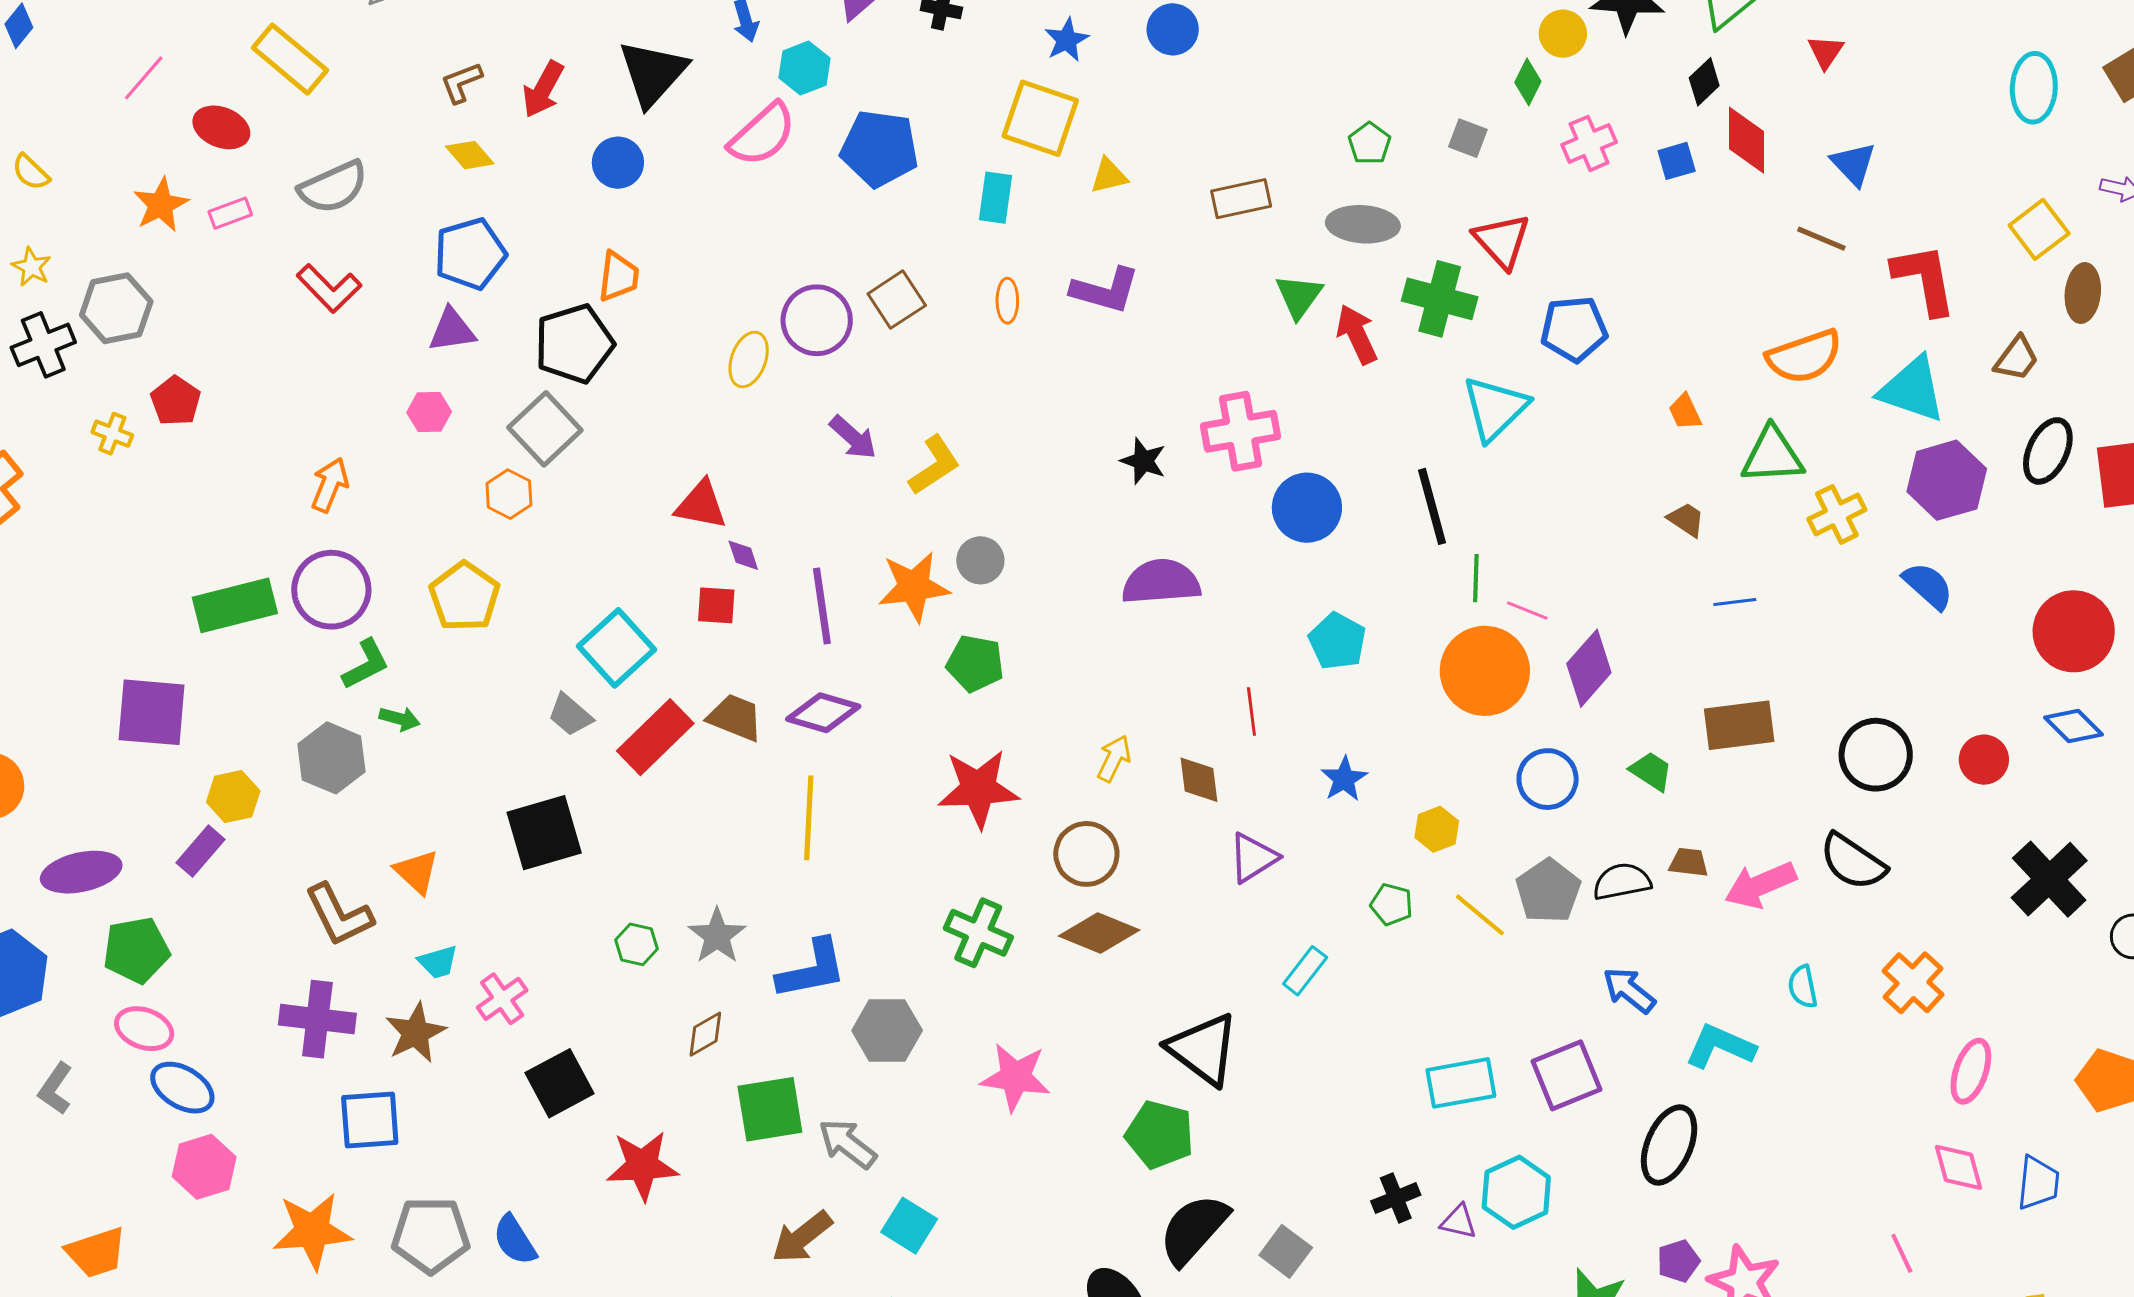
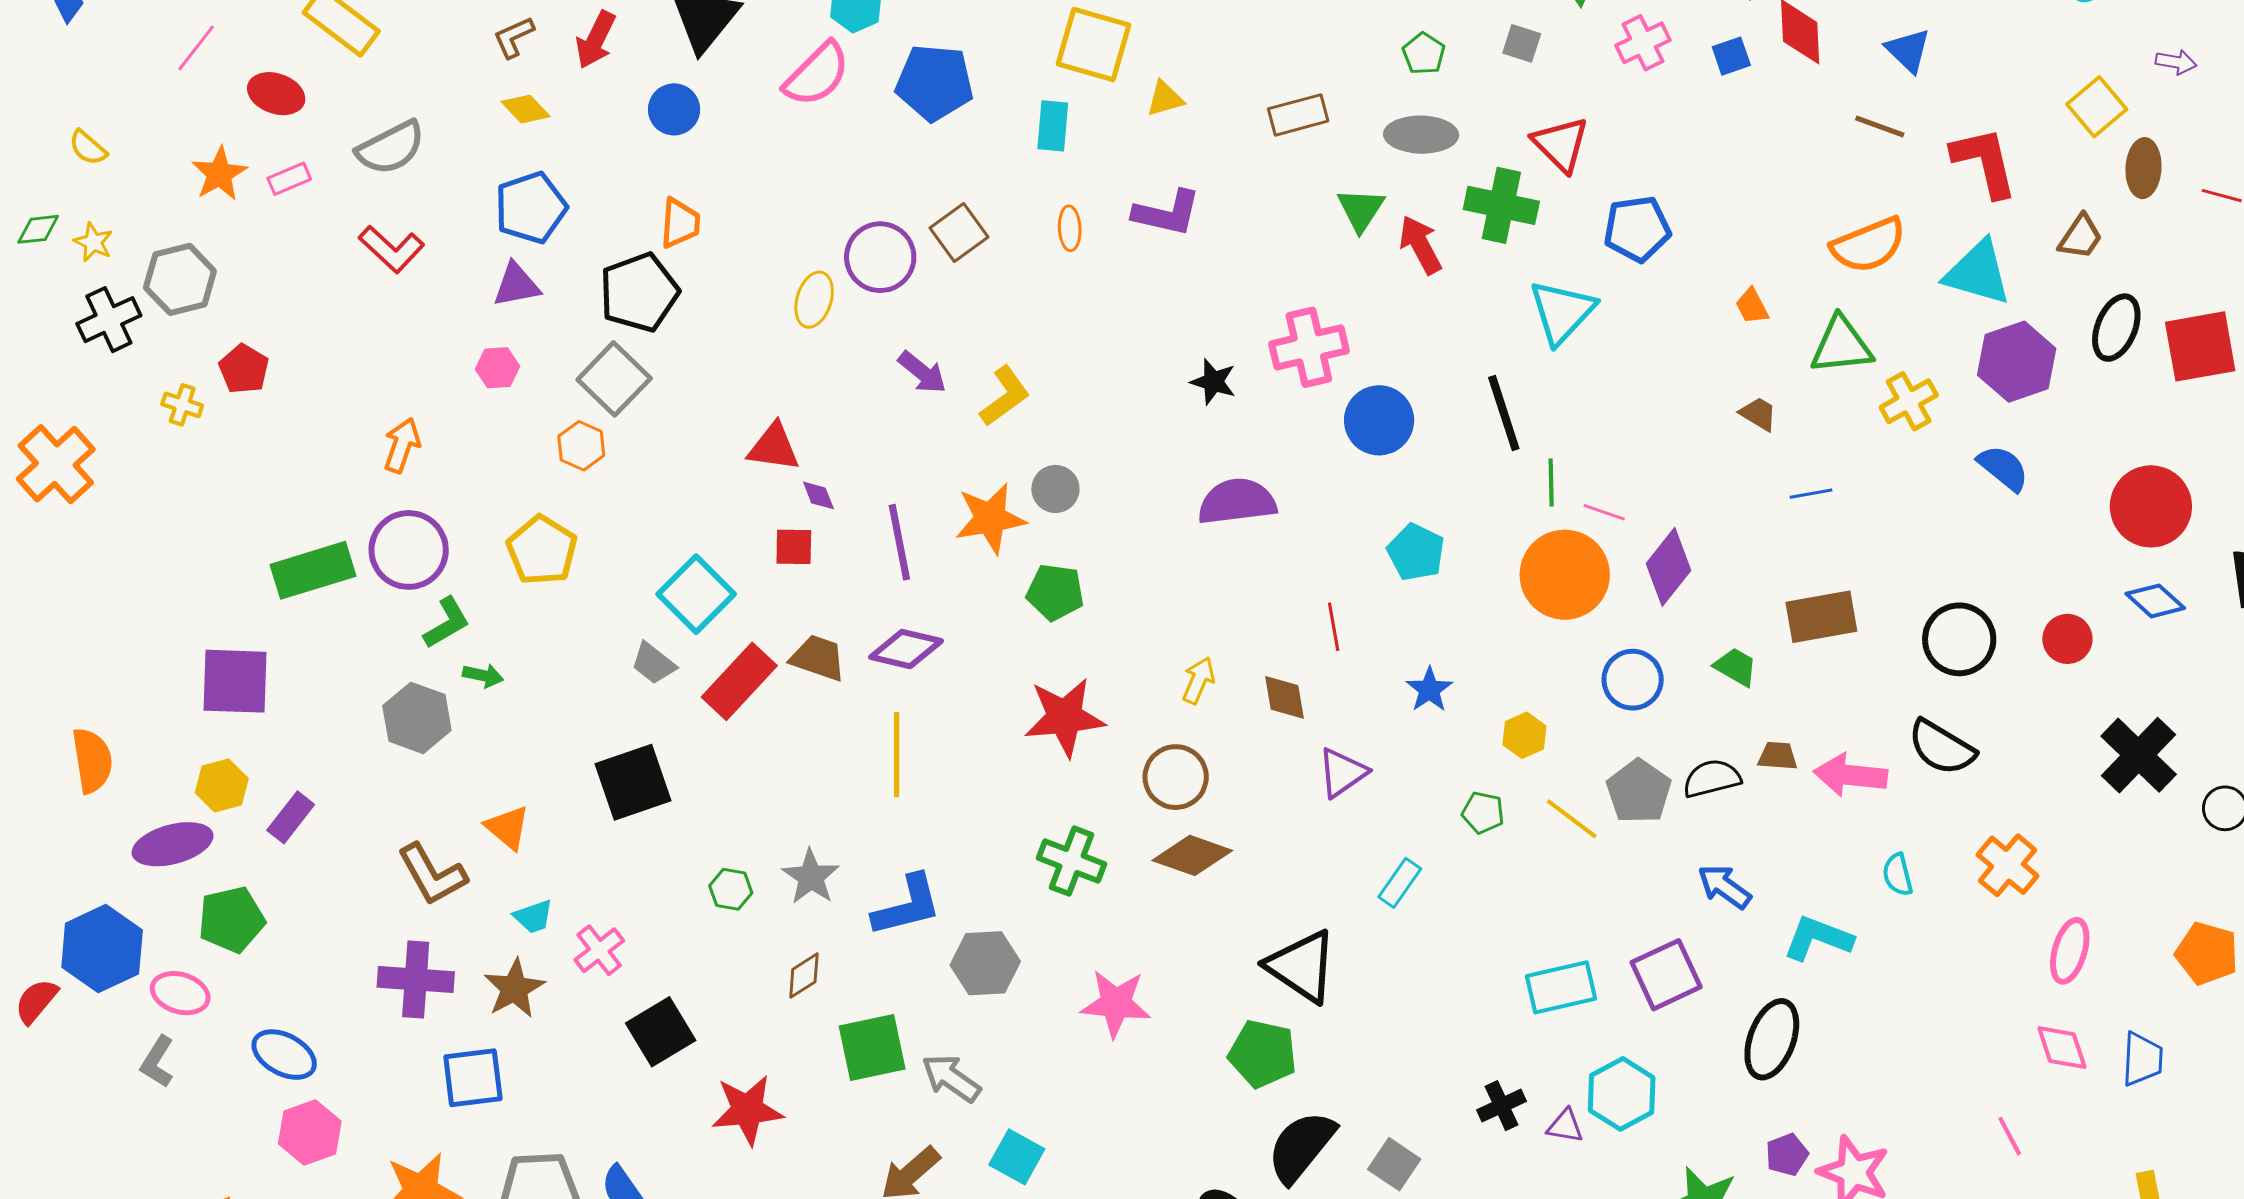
yellow hexagon: (233, 797) -> (222, 786), moved
pink arrow: (1760, 885) -> (1850, 775), turned 32
pink ellipse: (144, 1029) -> (180, 993), moved

